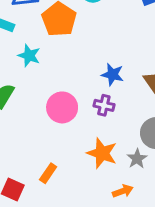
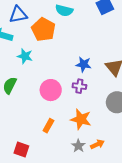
gray star: (137, 159) -> (78, 146), moved
orange rectangle: (48, 173) -> (48, 126), moved

